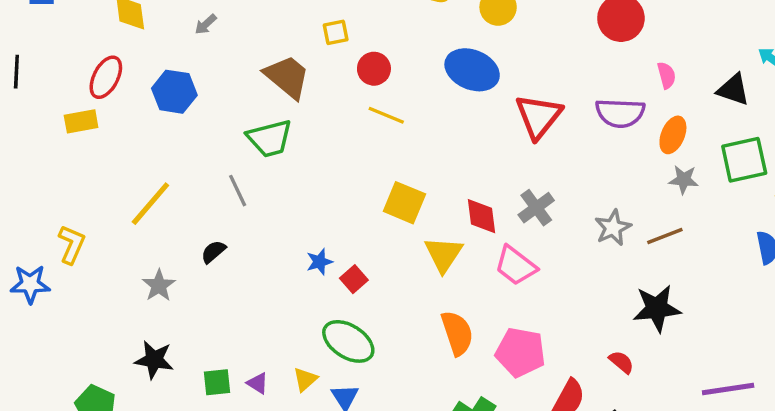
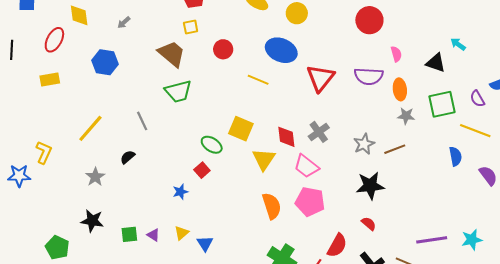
yellow square: (336, 32) -> (191, 27), moved
red ellipse: (106, 77) -> (54, 40), moved
yellow line: (386, 115) -> (258, 80), moved
orange ellipse: (673, 135) -> (400, 89), turned -30
green trapezoid: (270, 138) -> (178, 91), moved
blue star: (319, 262) -> (180, 192), moved
red square: (354, 279) -> (202, 170), moved
black star: (657, 308) -> (370, 186), moved
green ellipse: (348, 341) -> (212, 145), moved, size x0.7
pink pentagon: (520, 352) -> (310, 202), moved

